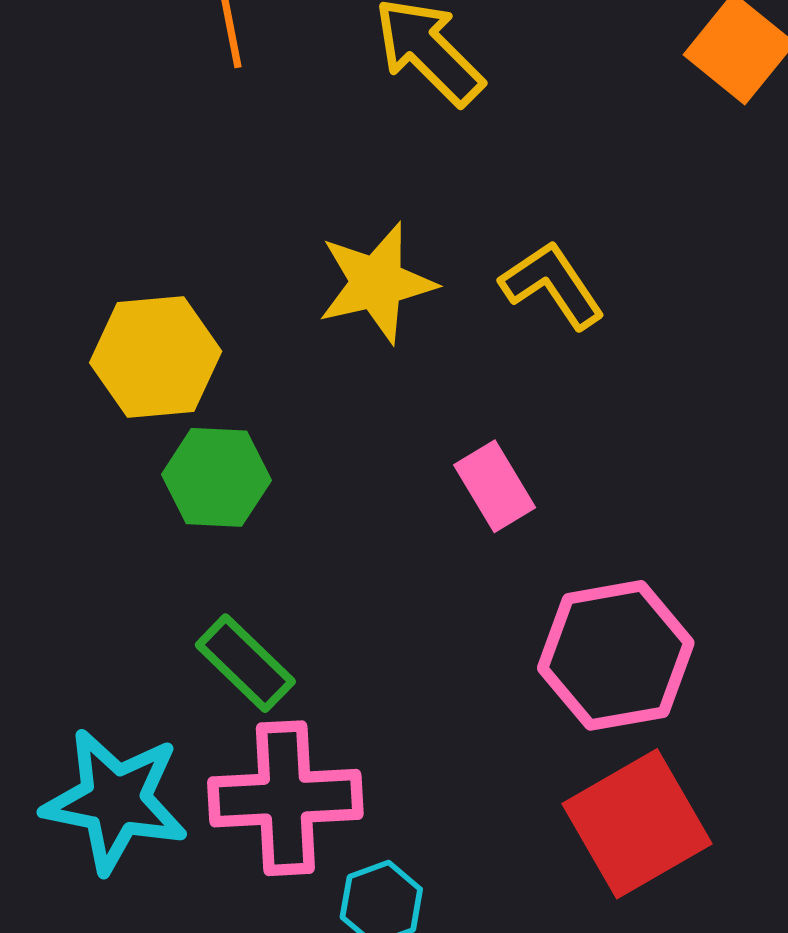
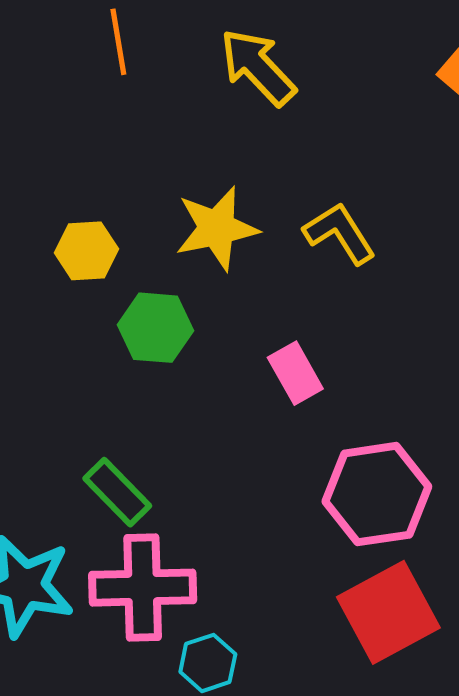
yellow hexagon: (156, 357) -> (86, 251), moved, size x0.7
green hexagon: (216, 477) -> (156, 328), moved

